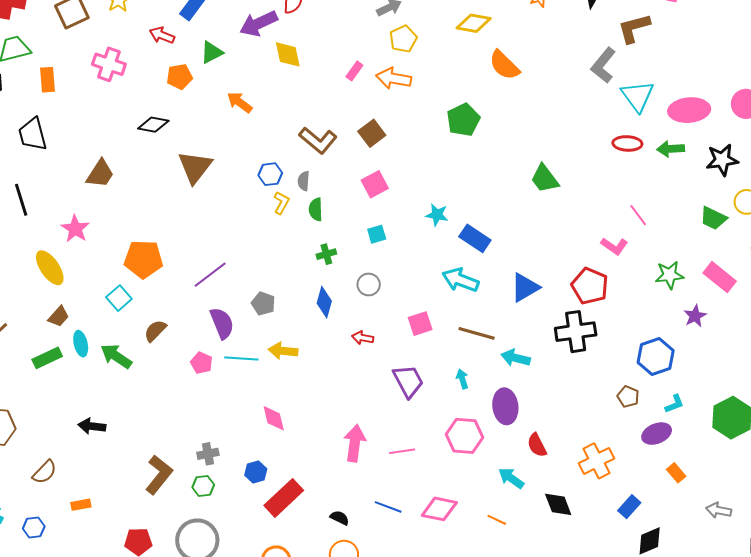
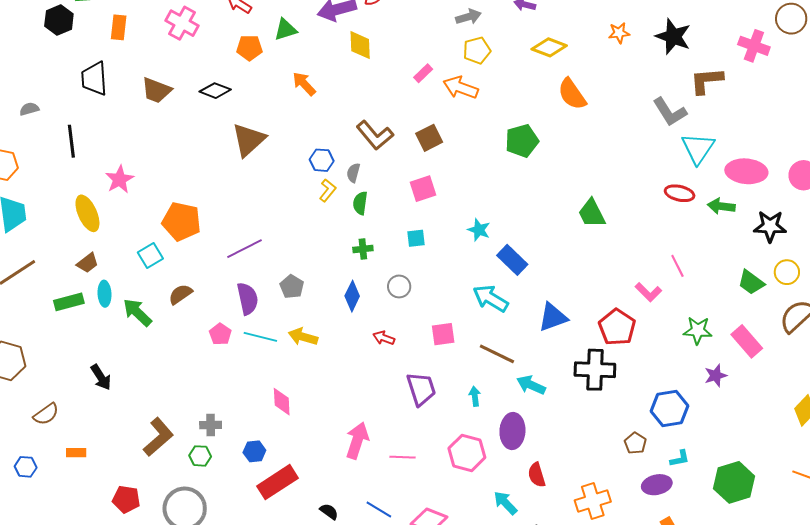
gray L-shape: (603, 65) -> (670, 112), turned -81
brown trapezoid: (100, 174) -> (156, 90), moved, turned 68
black arrow: (92, 426) -> (101, 377), turned -140

